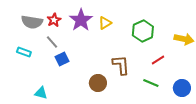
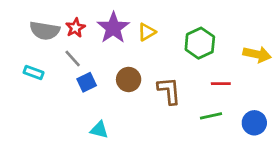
red line: (158, 60) -> (221, 84), turned 32
brown circle: (98, 83) -> (129, 79), moved
green line: (151, 83) -> (211, 116), turned -35
cyan triangle: (41, 93) -> (99, 130), moved

